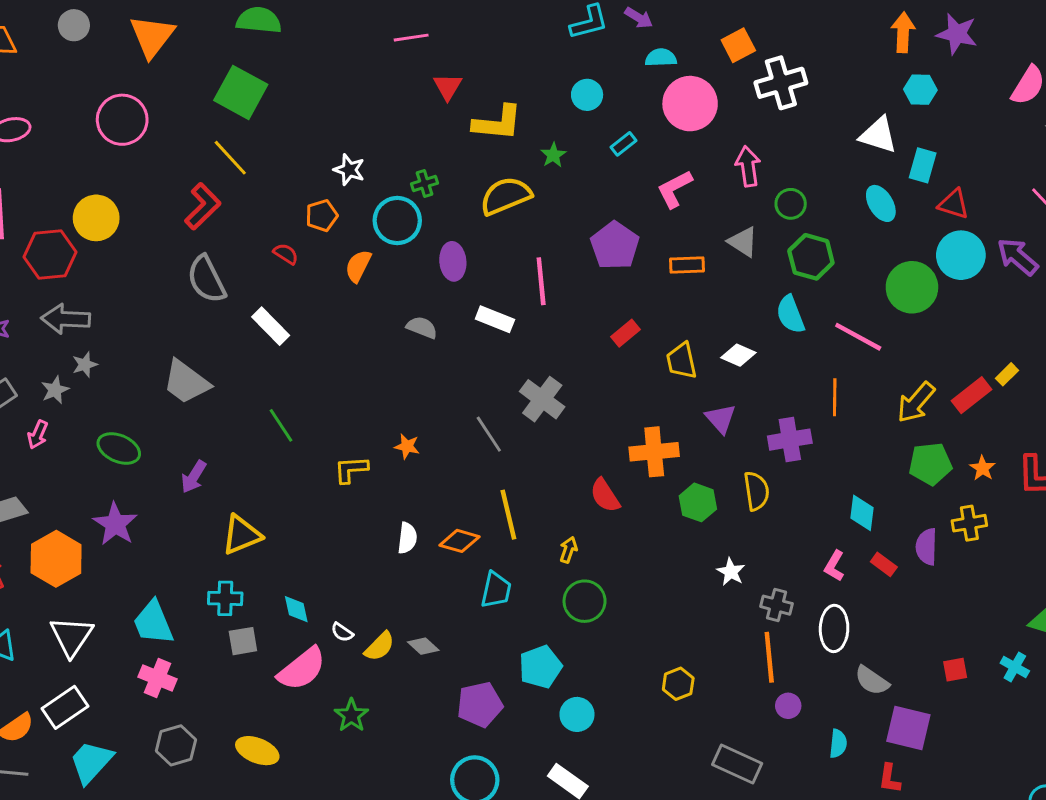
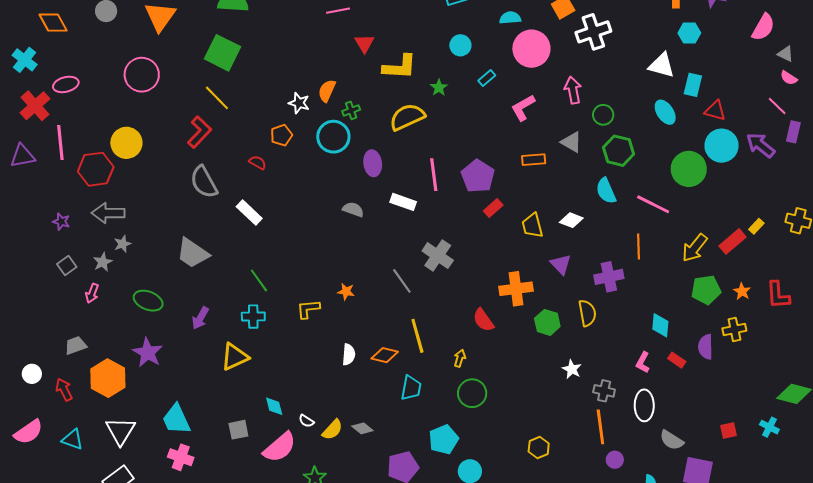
purple pentagon: (615, 246) -> (478, 176), moved
orange semicircle: (358, 266) -> (327, 91), moved
cyan cross: (225, 598) -> (253, 317), moved

